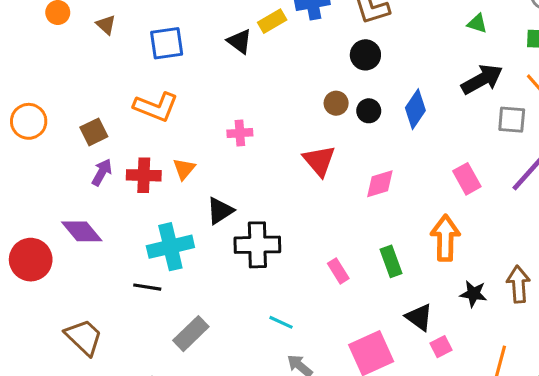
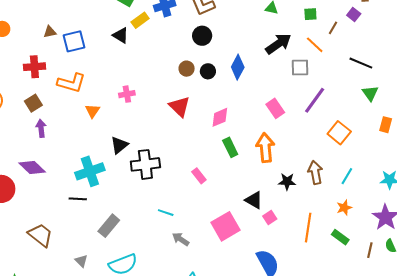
brown triangle: (106, 25) -> (50, 32), moved, turned -48
orange triangle: (184, 169) -> (92, 111), moved
purple arrow: (102, 172) -> (41, 128), turned -30
red cross: (144, 175) -> (34, 67), moved
green rectangle: (391, 261) -> (230, 147), moved

